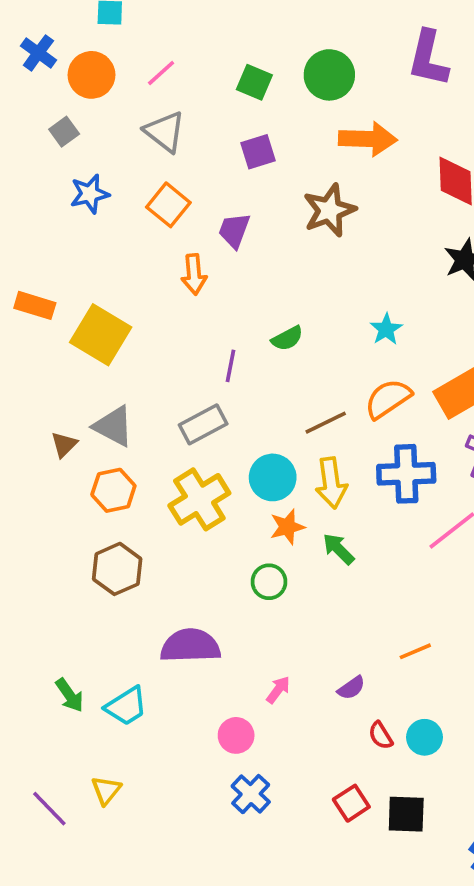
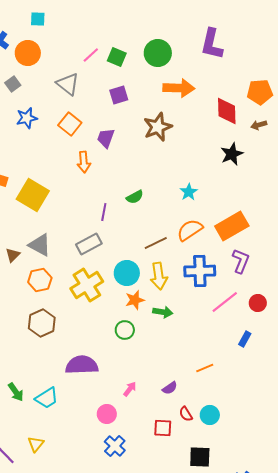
pink line: (161, 73) -> (91, 55), moved
green arrow: (339, 549) -> (163, 312), turned 144
red square: (351, 803) -> (163, 428), moved, turned 36

